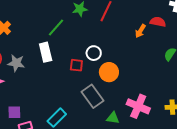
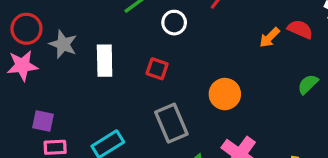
white rectangle: (46, 52) -> (105, 61), moved
white circle: (94, 53) -> (174, 23), moved
orange circle: (109, 72) -> (225, 94), moved

